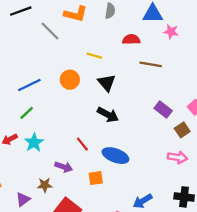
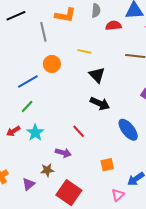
gray line: (50, 31) -> (43, 32), turned 36
red semicircle: (131, 39) -> (113, 26), moved
orange circle: (70, 80) -> (52, 64), moved
blue ellipse: (115, 156) -> (128, 130), moved, turned 35
orange square: (96, 178) -> (107, 165), moved

